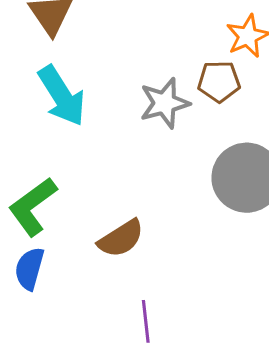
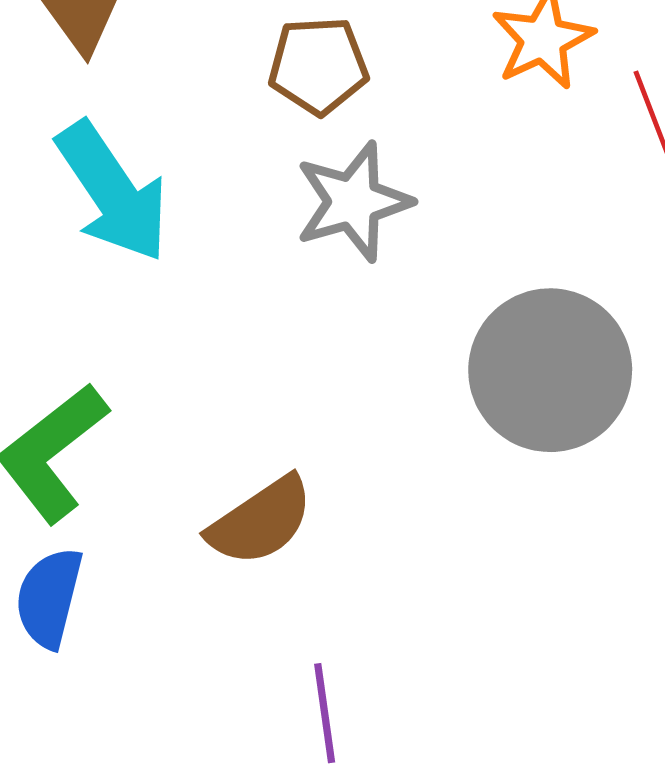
brown pentagon: (219, 81) -> (318, 66), moved

